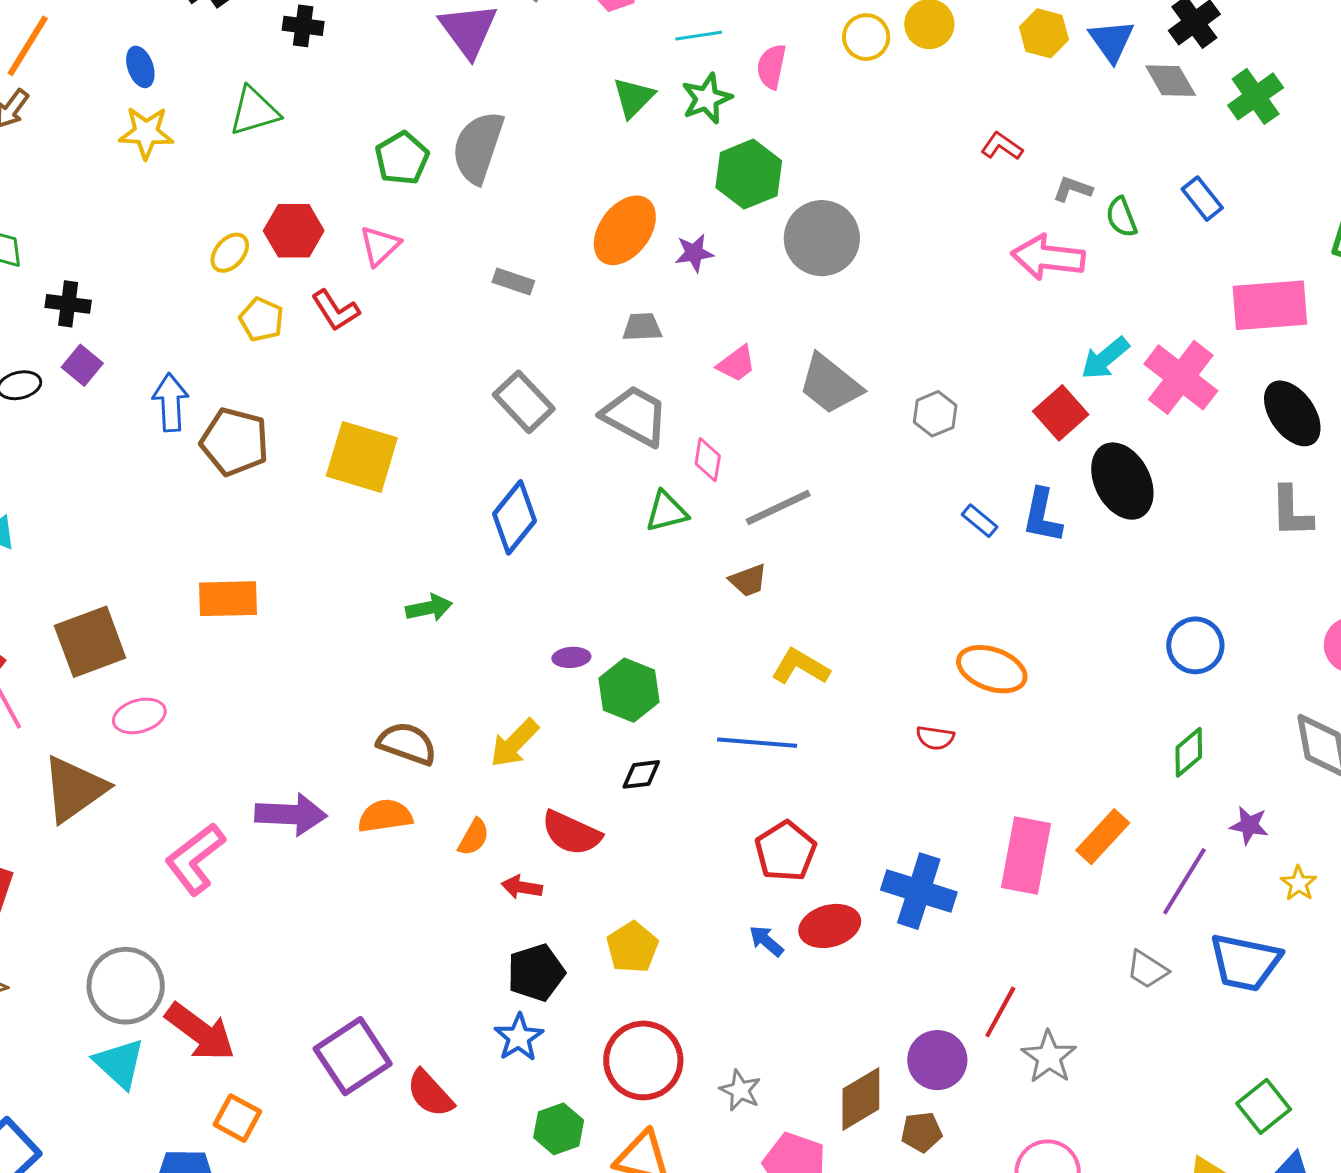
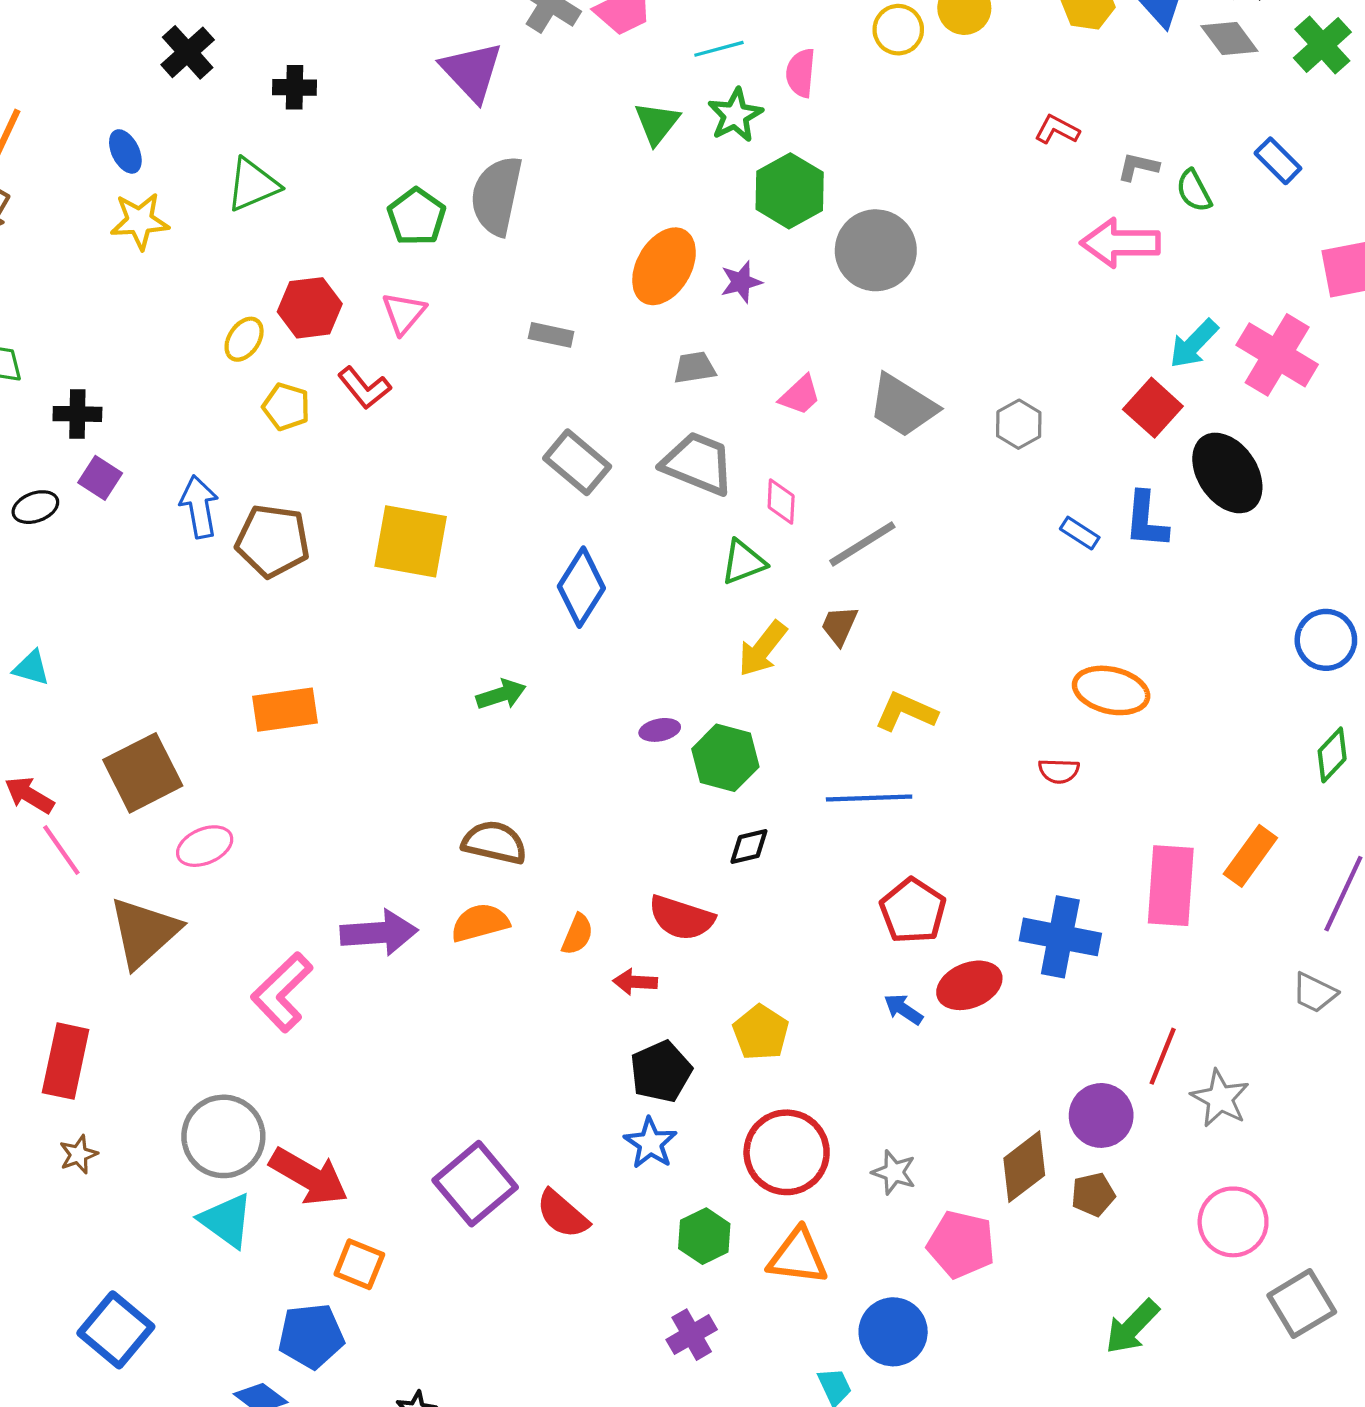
brown trapezoid: (748, 580) -> (839, 626), turned 141
yellow arrow: (514, 743) -> (763, 649), moved

